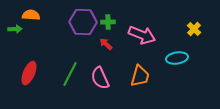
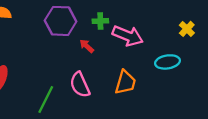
green cross: (108, 22) -> (100, 21), moved
green line: (70, 74) -> (46, 99), moved

